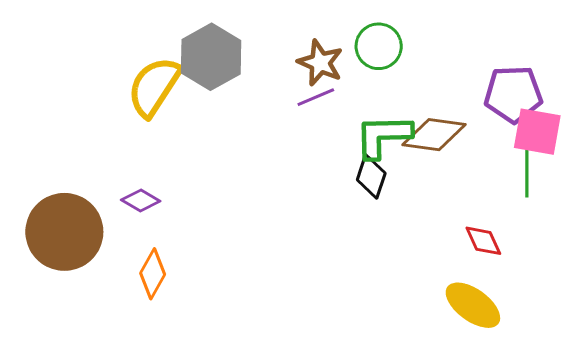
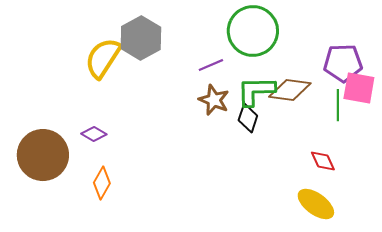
green circle: (379, 46) -> (253, 31), size x1.6
brown star: (320, 63) -> (214, 100), moved
green line: (527, 174) -> (338, 105), moved

